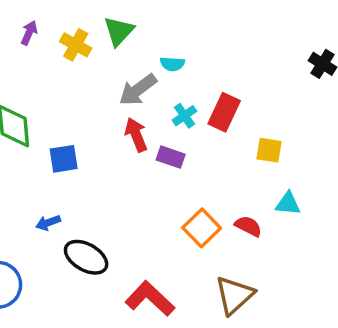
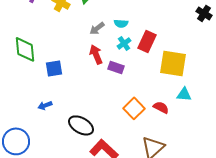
cyan semicircle: (172, 64) -> (121, 23), moved
gray arrow: (138, 90) -> (97, 28), size x0.7
yellow square: (269, 150) -> (173, 63), size x1.8
black ellipse: (86, 257) -> (81, 125), moved

